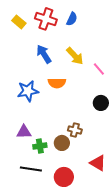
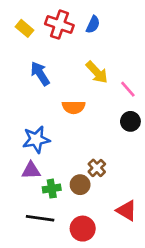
blue arrow: (44, 54) -> (40, 74), moved
blue star: (28, 91) -> (36, 139), moved
black circle: (101, 103) -> (130, 121), moved
brown cross: (75, 130) -> (97, 168), turned 32

